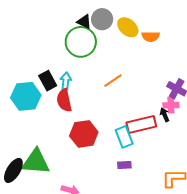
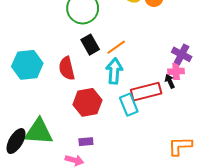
black rectangle: (48, 81) -> (90, 45), moved
cyan arrow: (66, 81) -> (114, 71), moved, size x1.4
purple rectangle: (124, 165) -> (86, 142), moved

